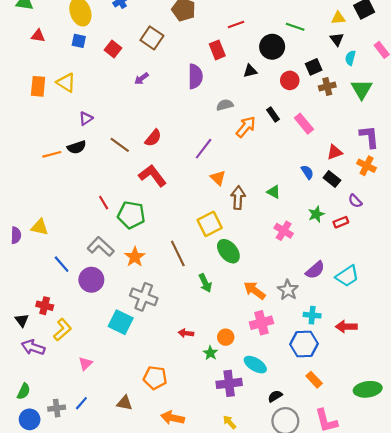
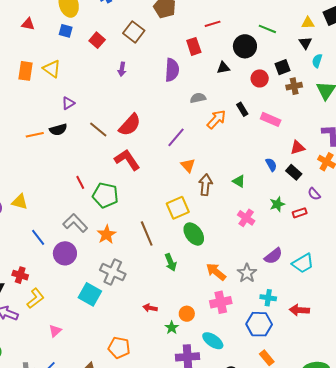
purple arrow: (141, 79) -> (122, 69), turned -48
pink rectangle: (304, 124) -> (271, 119), turned -30
red semicircle: (153, 138) -> (130, 125), size x1.4

